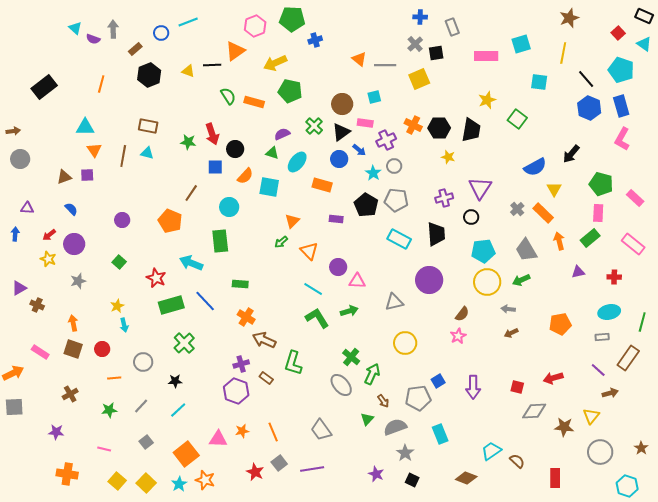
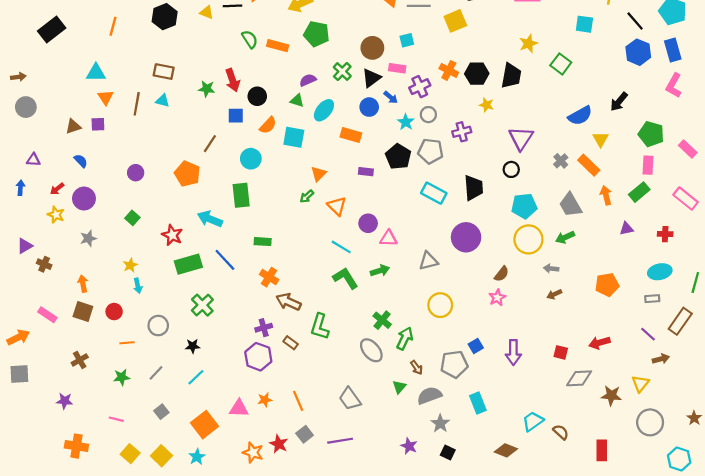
purple cross: (444, 198) -> (462, 132), moved
orange star: (205, 480) -> (253, 453), moved

